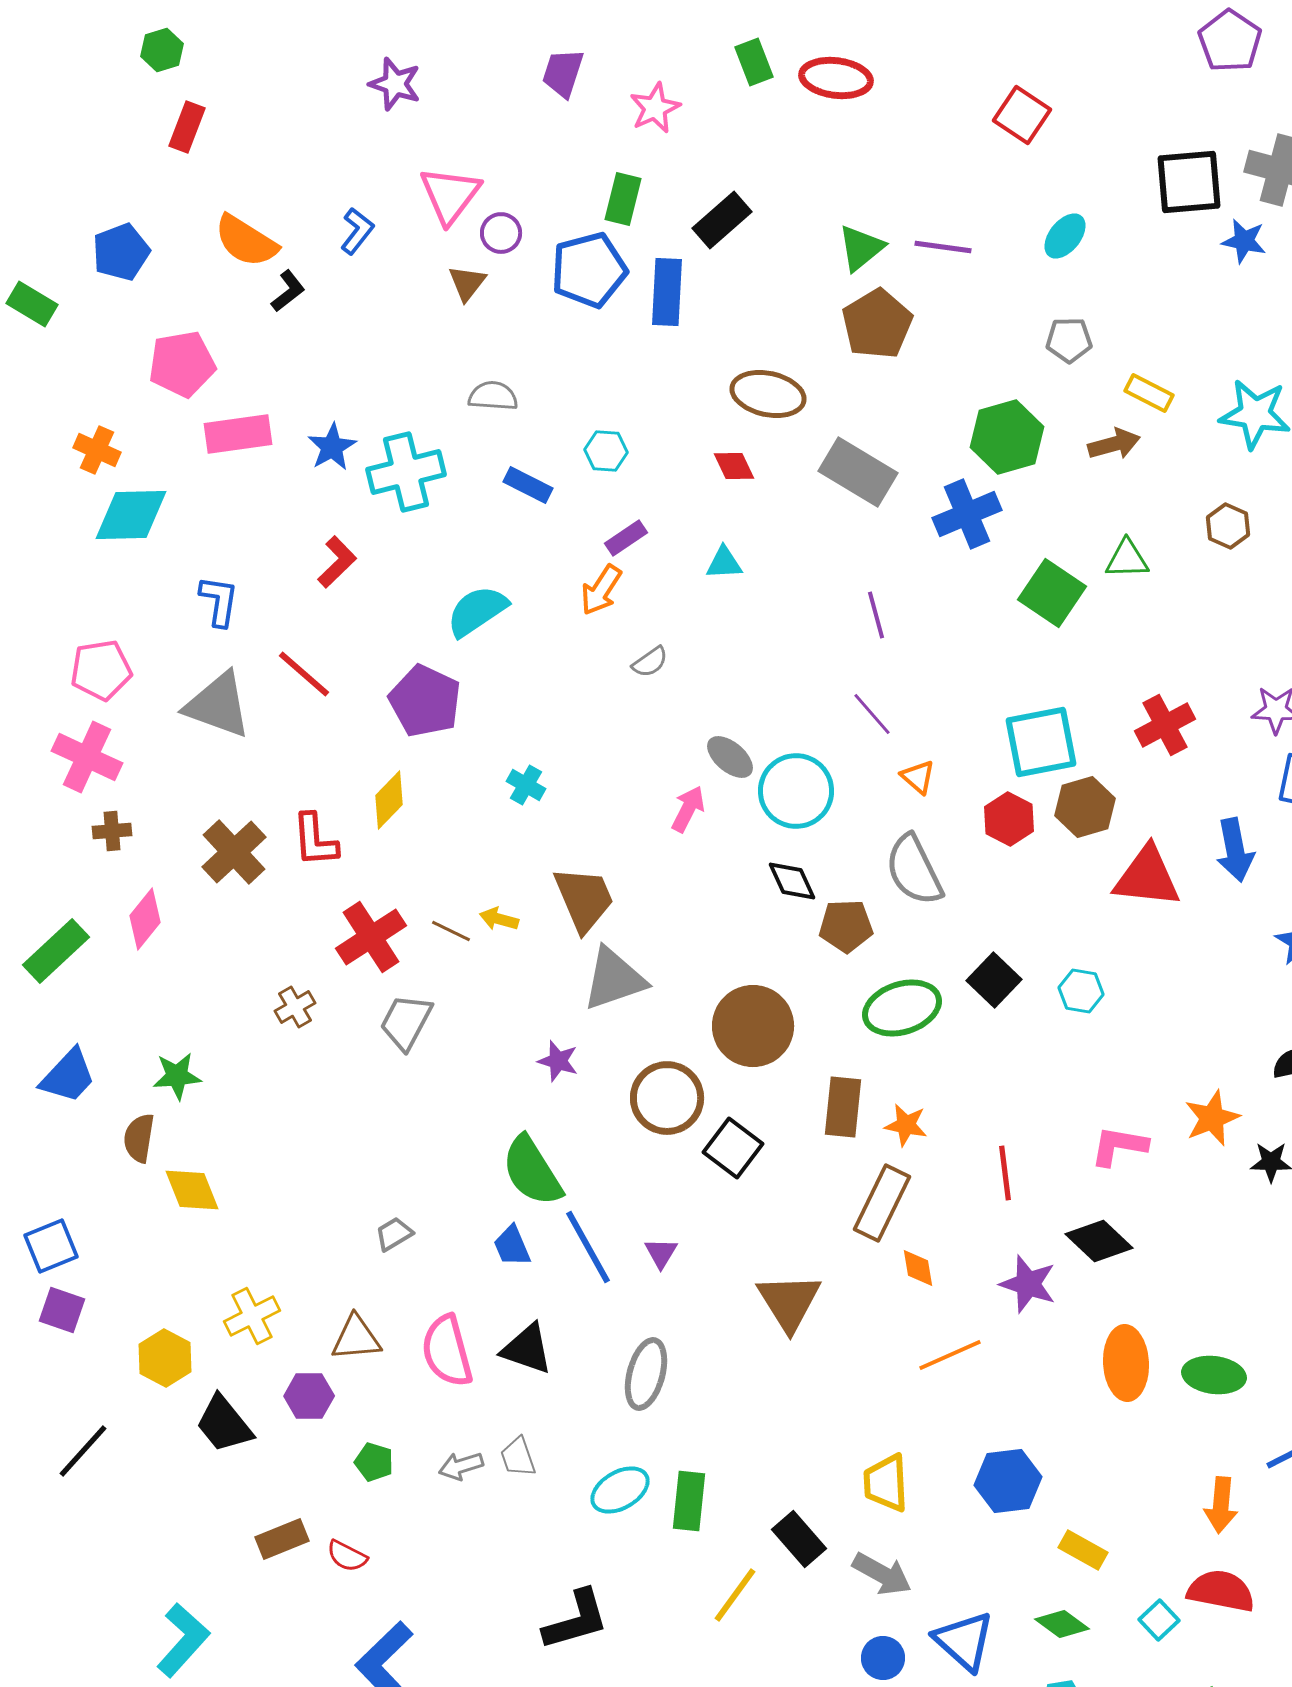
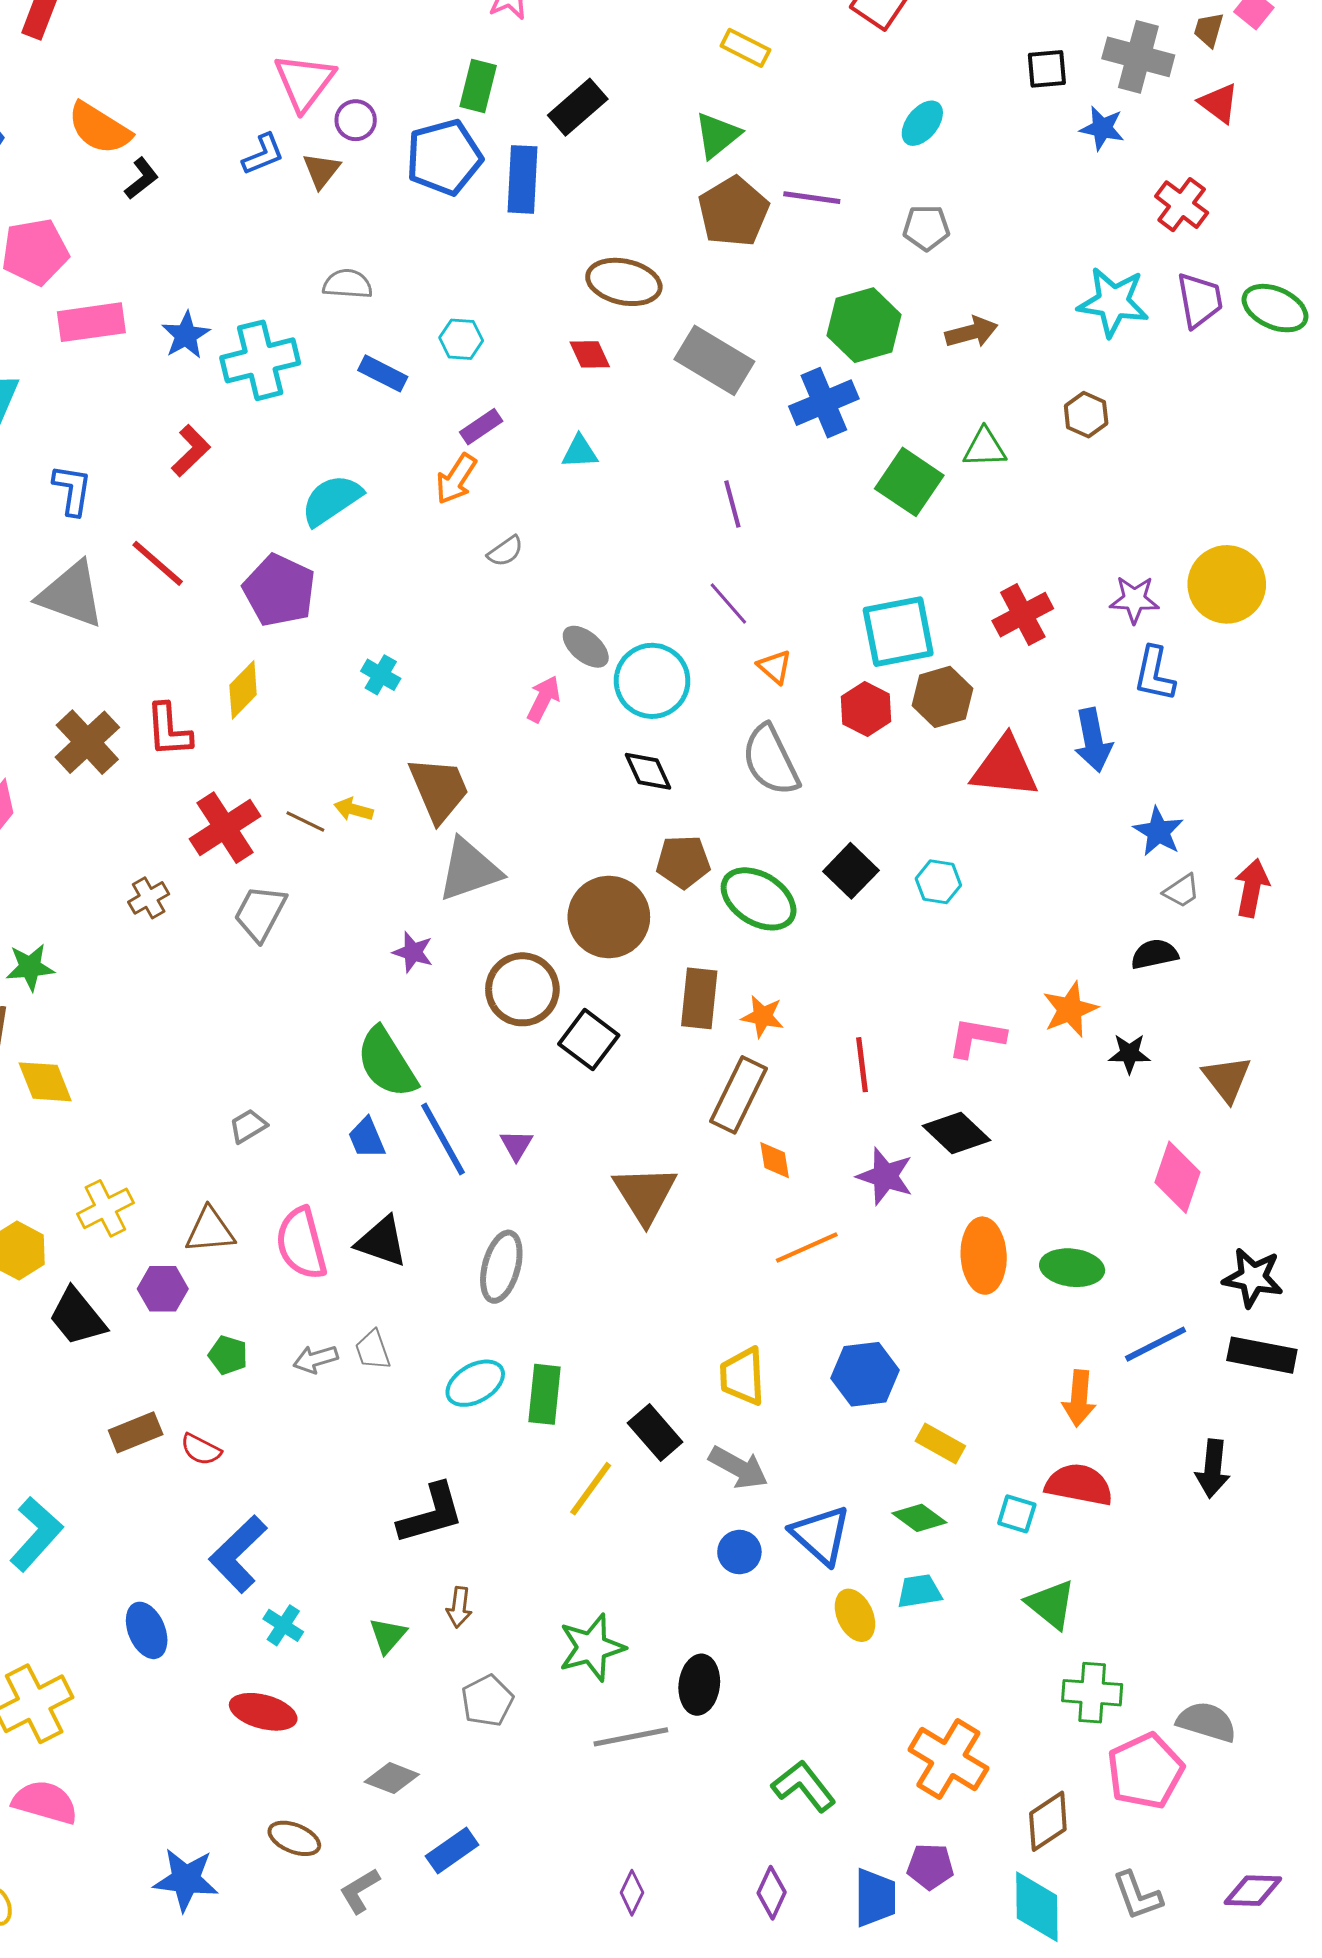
black square: (1189, 182) -> (1047, 69), size x0.6
blue L-shape: (357, 231) -> (263, 154), moved, turned 30
purple line: (943, 247) -> (812, 198), moved
yellow rectangle: (1149, 393) -> (745, 48), moved
brown pentagon: (846, 926) -> (683, 862), moved
green ellipse: (902, 1008) -> (759, 899), turned 50
cyan square: (1159, 1620) -> (1017, 1514), turned -30

